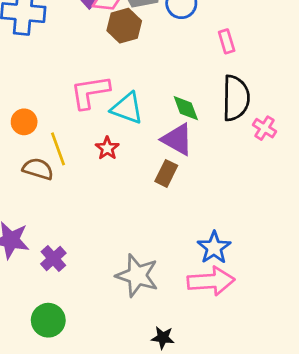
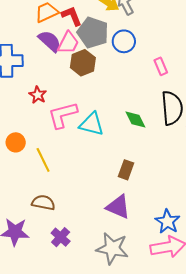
purple triangle: (177, 139) -> (118, 207), moved
red star: (107, 148) -> (38, 95), moved
brown semicircle: (38, 169) -> (43, 203), moved
purple cross: (53, 259) -> (61, 237), moved

